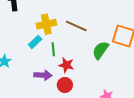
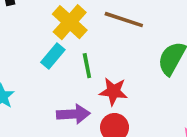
yellow cross: (46, 24) -> (70, 22), turned -30

